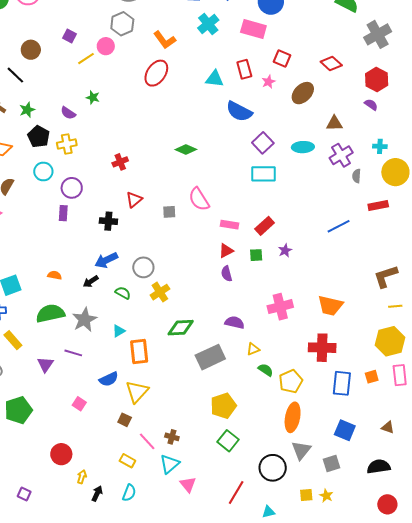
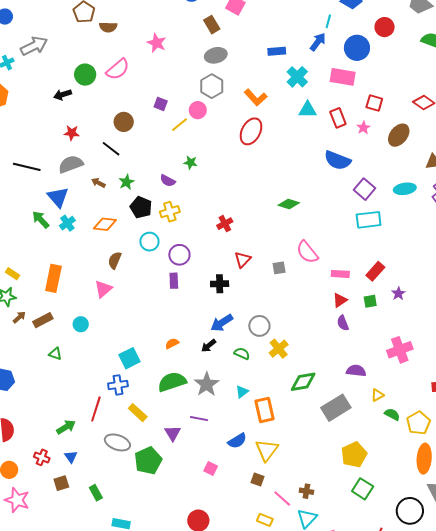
cyan triangle: (214, 79) -> (308, 110), moved
orange semicircle: (55, 275) -> (172, 343), turned -32
green pentagon: (18, 410) -> (148, 461), moved

